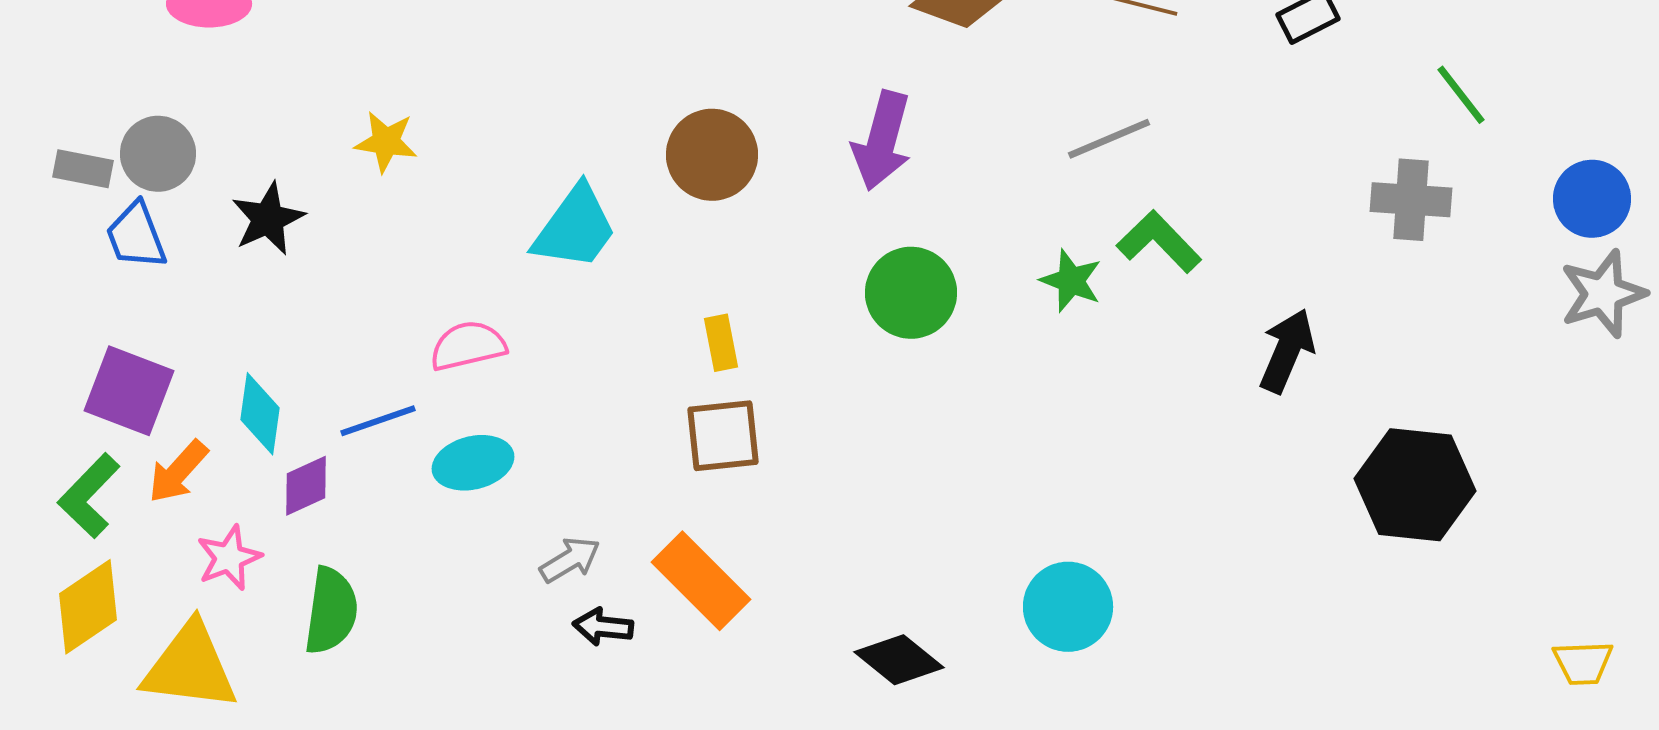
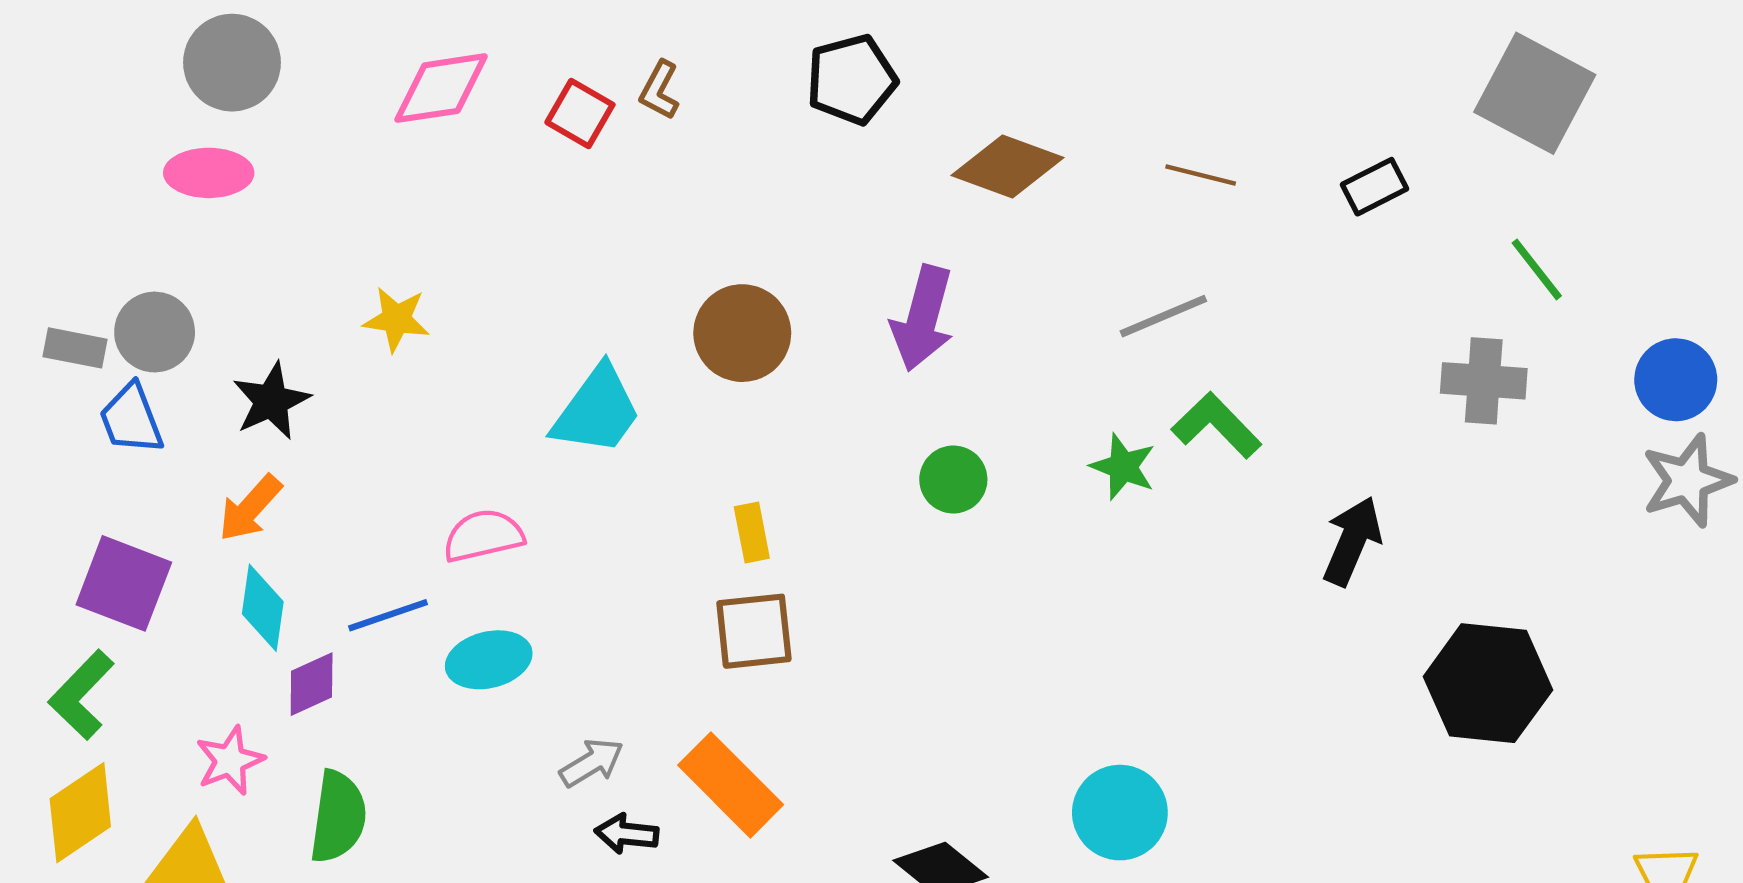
green circle: (911, 293) -> (953, 479), size x0.7
orange arrow: (178, 472) -> (250, 508), moved

